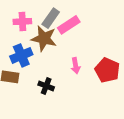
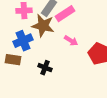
pink arrow: (76, 66) -> (71, 41), moved, turned -48

